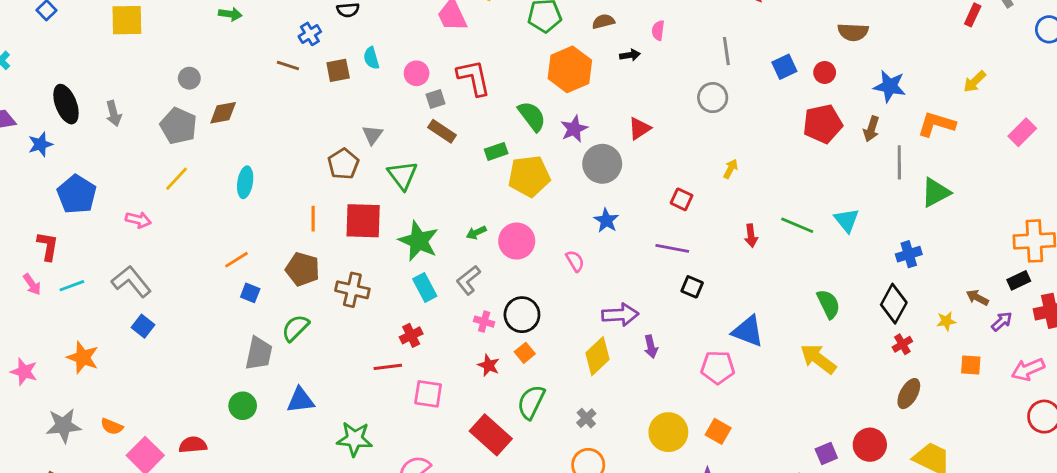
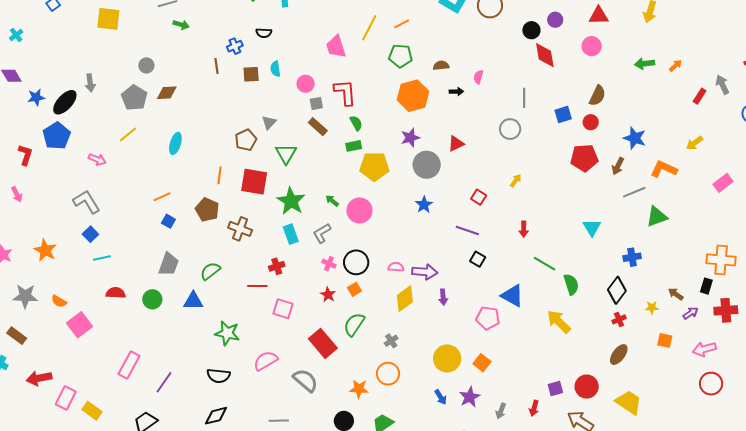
brown semicircle: (853, 32) -> (597, 96), moved, turned -75
brown line: (288, 65) -> (217, 66), turned 56
black ellipse: (66, 104) -> (65, 102), moved, turned 56
green semicircle: (532, 116) -> (356, 123), moved, size x0.7
gray line: (899, 162) -> (634, 192), turned 60
green line: (797, 225) -> (544, 264), moved
green arrow: (476, 233) -> (332, 201), turned 56
red L-shape: (48, 246) -> (25, 155), moved
pink semicircle: (575, 261) -> (396, 267), moved, turned -63
black rectangle: (1019, 280) -> (706, 286), turned -56
cyan line: (72, 286) -> (102, 258), moved
green semicircle: (295, 328) -> (210, 271), moved
red semicircle: (193, 445) -> (116, 293), moved

